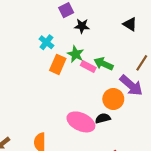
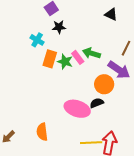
black star: (82, 26) -> (59, 27), moved
green star: (76, 54) -> (65, 62), moved
pink rectangle: (88, 67) -> (78, 57), turned 32

